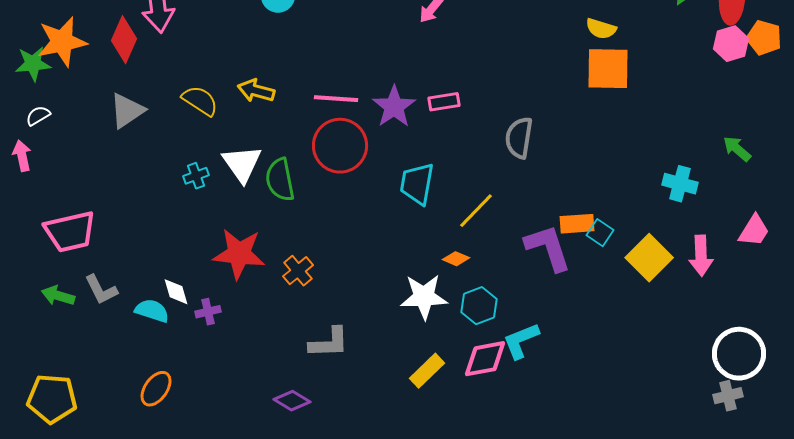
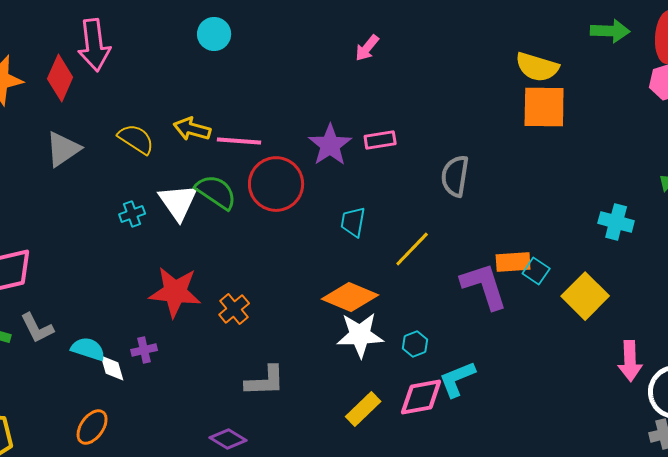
yellow semicircle: (601, 29) -> (537, 67), size x1.4
pink line: (336, 99) -> (239, 141), moved
green semicircle: (280, 180) -> (216, 192), moved, turned 135
cyan trapezoid: (417, 184) -> (353, 222), size x0.7
pink arrow: (701, 256) -> (630, 361), moved
orange diamond: (456, 259) -> (350, 297), moved, size x2.0
white diamond: (176, 292) -> (112, 368), moved
cyan hexagon: (479, 306) -> (415, 344), size x0.7

